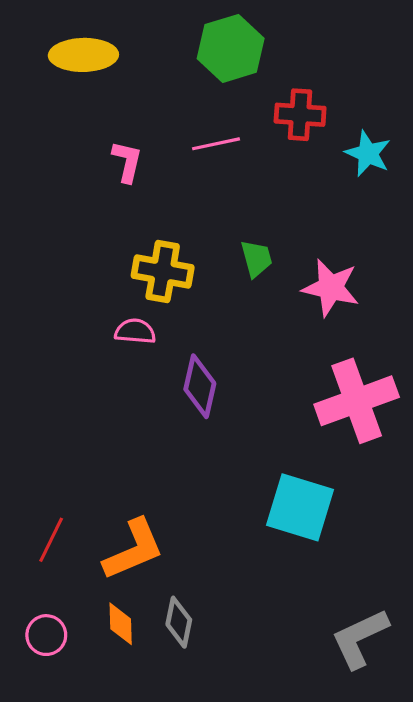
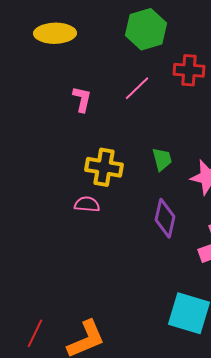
pink line: (216, 144) -> (137, 88), turned -32
purple diamond: (200, 386) -> (165, 218), moved

